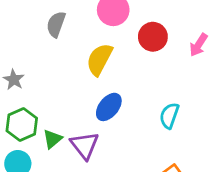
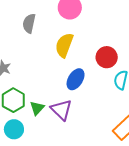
red circle: (153, 37) -> (107, 57), moved

